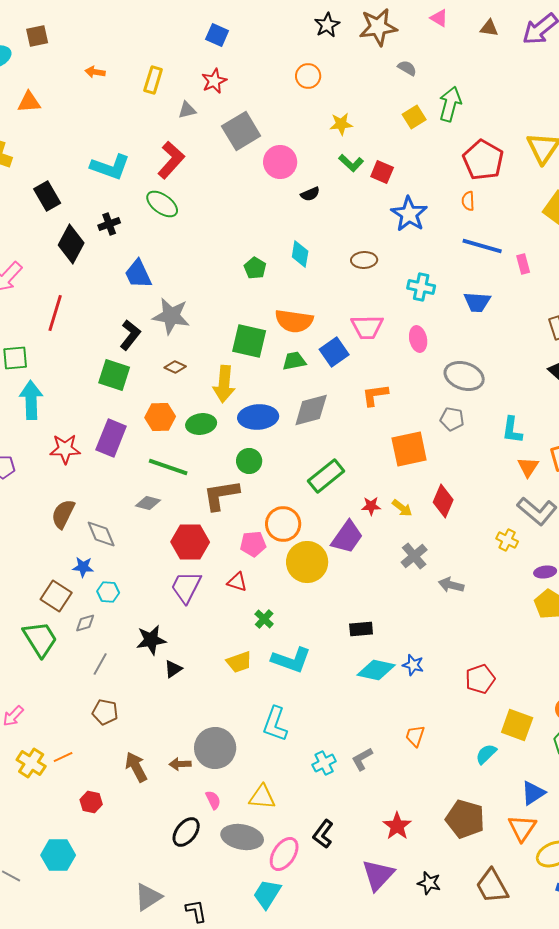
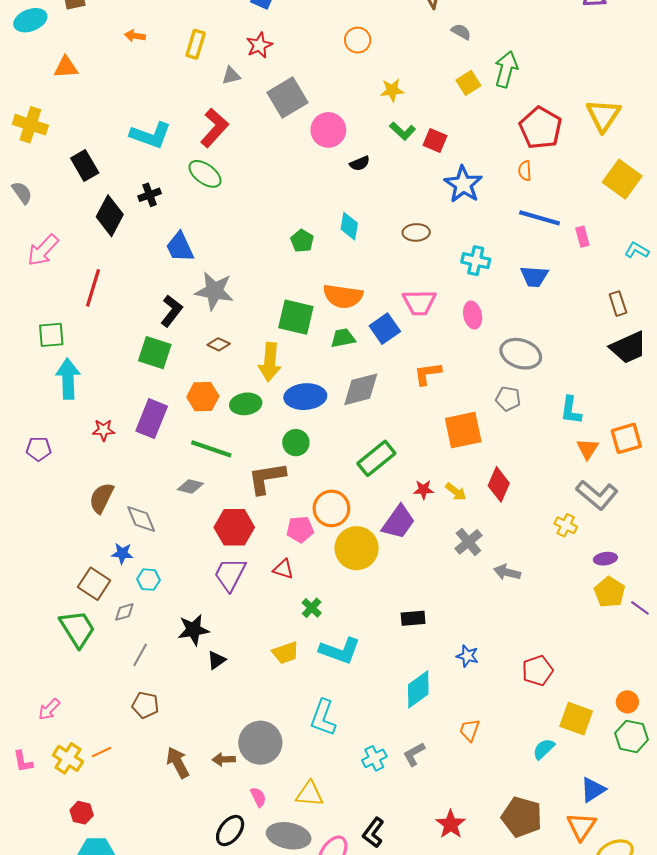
red star: (65, 449) -> (104, 430), size x0.7
cyan diamond: (376, 670) -> (418, 689), moved, turned -48
red hexagon: (91, 802) -> (82, 813), moved

